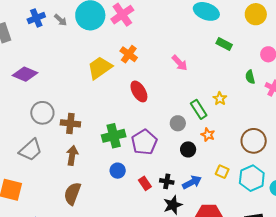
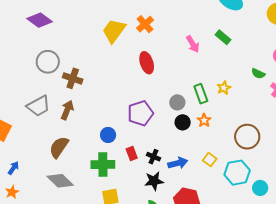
green rectangle: (224, 44) -> (223, 37), moved
yellow trapezoid: (100, 68) -> (114, 31), turned -32
green semicircle: (250, 77) -> (258, 74), turned -64
green cross: (114, 136) -> (103, 165), moved
black circle: (188, 149) -> (183, 122), moved
gray trapezoid: (31, 150) -> (38, 106), moved

